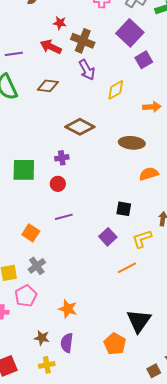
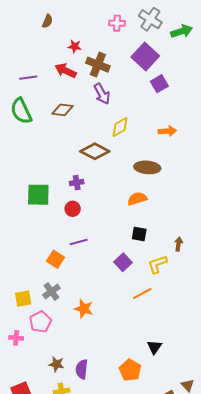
yellow diamond: (116, 90) -> (120, 127), moved
orange semicircle: (149, 174) -> (137, 199), moved
orange square: (31, 233) -> (55, 259), moved
orange star: (68, 309) -> (84, 309), moved
black triangle: (139, 321) -> (154, 347), size x0.6

